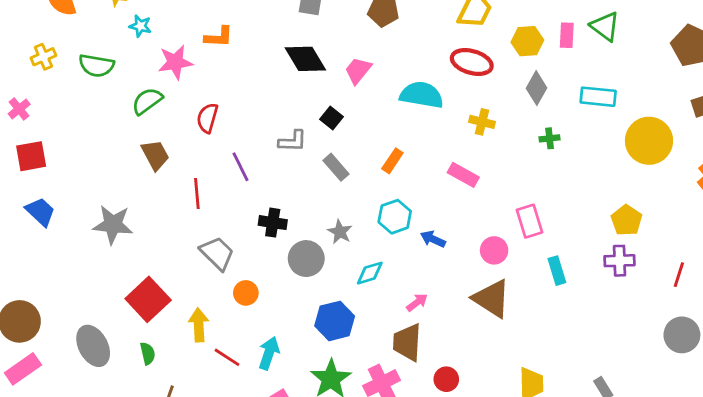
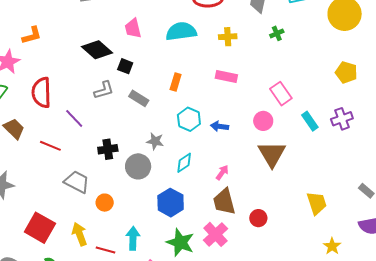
black diamond: (305, 59) -> (97, 50), moved
pink trapezoid: (358, 70) -> (133, 28), turned -35
red semicircle: (207, 118) -> (41, 93), size x1.4
red line: (197, 193) -> (50, 146), turned -45
purple cross: (620, 261) -> (342, 119), moved
brown triangle: (492, 299) -> (272, 154), turned 44

